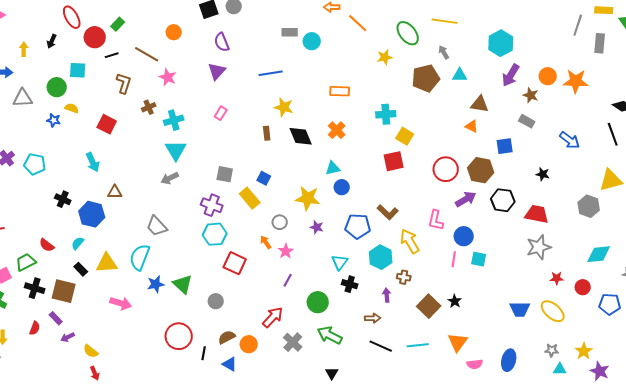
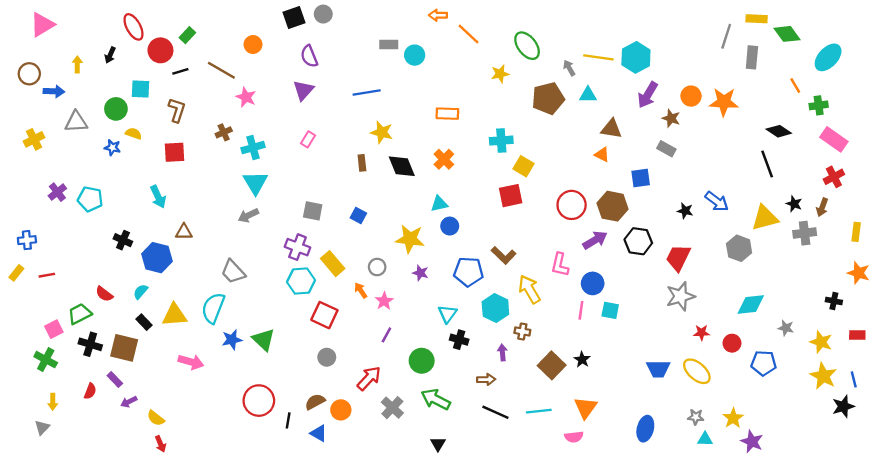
yellow line: (445, 21) -> (598, 57), moved
brown L-shape: (124, 83) -> (177, 110), moved
red square: (107, 124) -> (175, 152), turned -30
blue arrow: (570, 140) -> (717, 201), moved
yellow rectangle: (250, 198) -> (333, 264), moved
red trapezoid: (537, 214) -> (678, 258), turned -75
gray circle: (216, 301) -> (327, 357), moved
pink semicircle: (475, 364) -> (574, 437), moved

